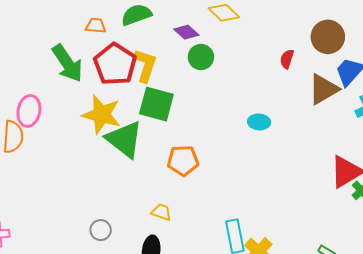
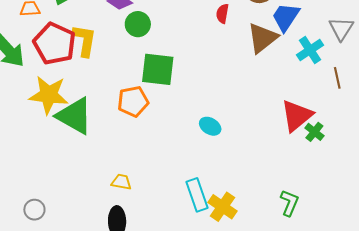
green square: (156, 104) -> (158, 69), moved
cyan ellipse: (259, 122) -> (210, 126), moved, turned 35
orange pentagon: (183, 161) -> (133, 101), moved
gray circle: (101, 230) -> (34, 210), moved

